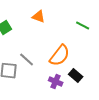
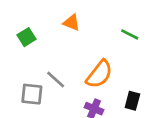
black rectangle: (76, 76) -> (132, 101), moved, turned 64

